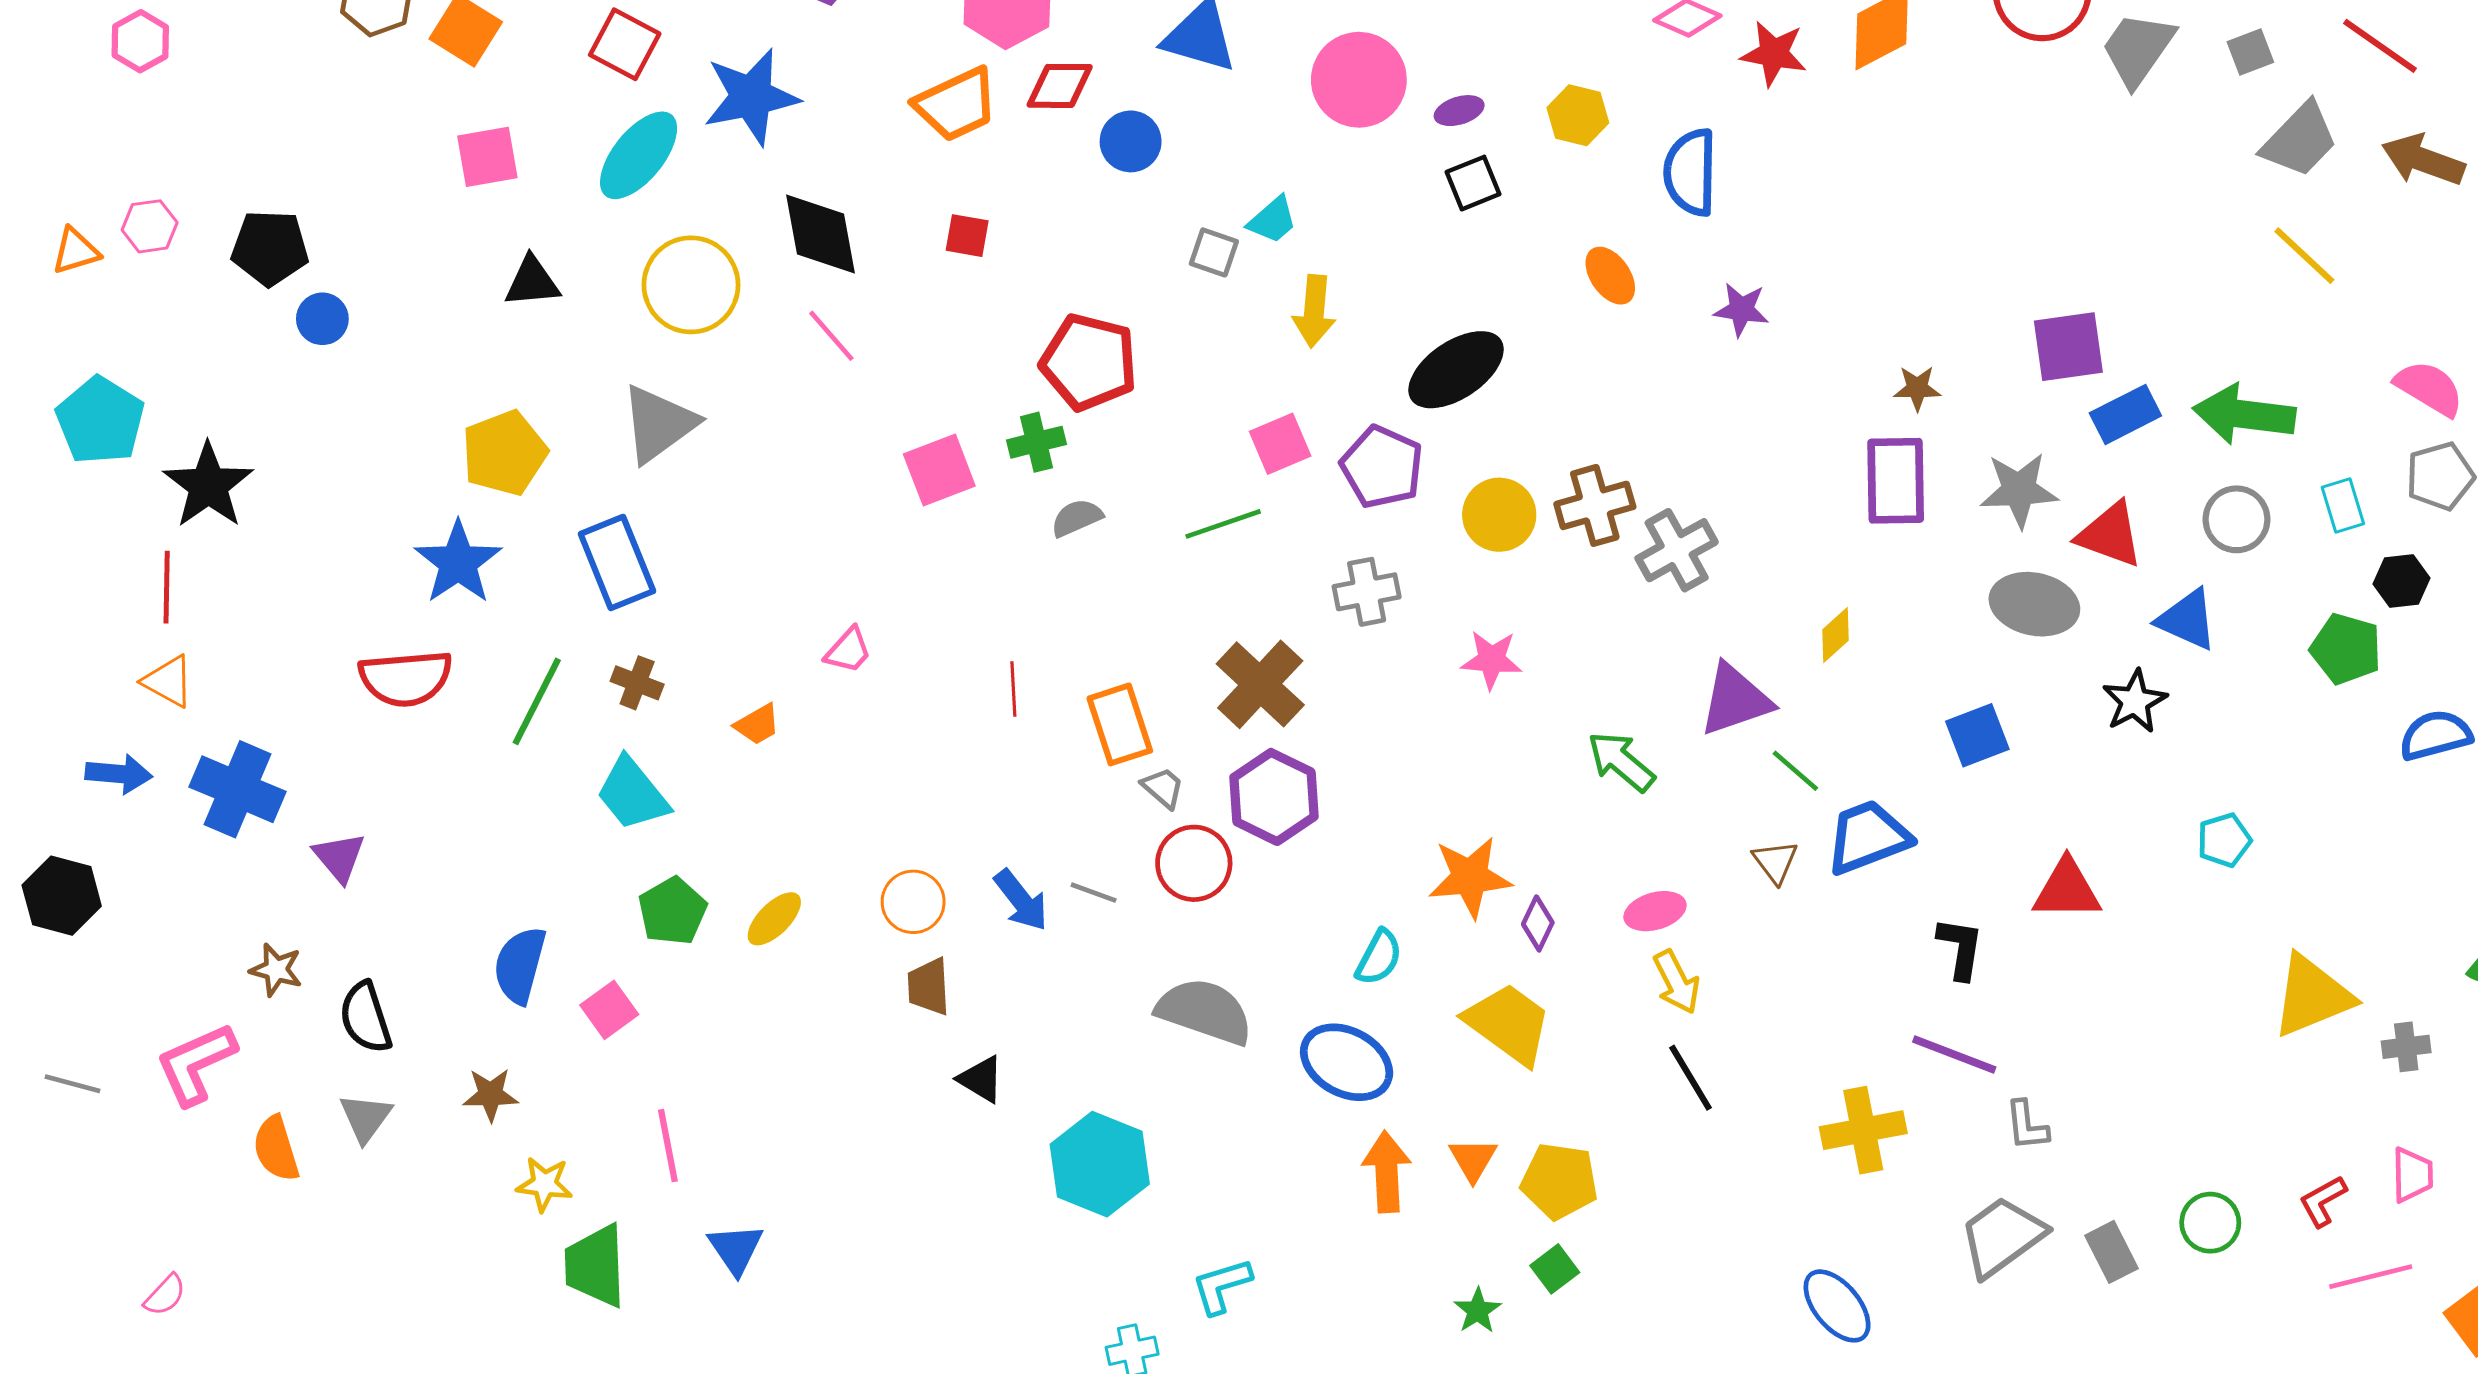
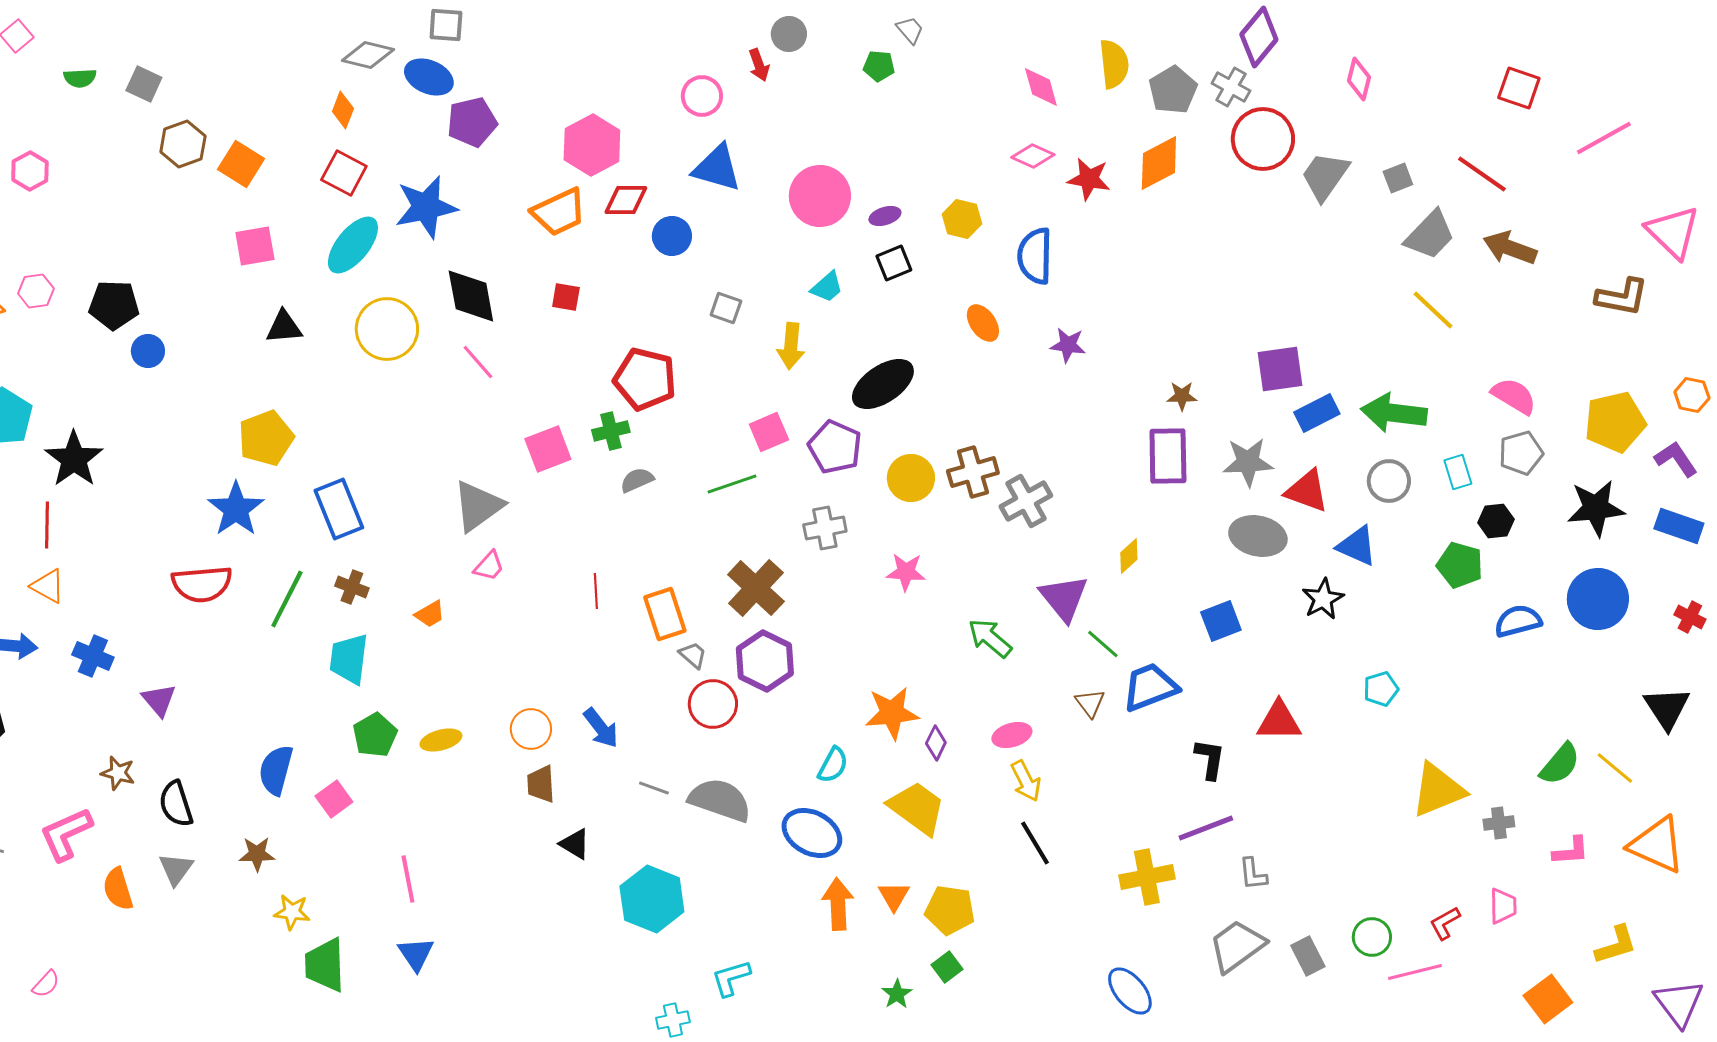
cyan trapezoid: (1272, 220) -> (827, 287), moved
gray triangle: (659, 424) -> (478, 506), moved
purple triangle: (1735, 700) -> (1064, 598), turned -50
blue cross: (238, 789) -> (93, 656), size x0.7
cyan trapezoid: (632, 794) -> (349, 659), turned 46
gray line: (1094, 893) -> (654, 788), moved
yellow ellipse: (774, 919) -> (441, 740), turned 30
purple line: (1954, 1055) -> (1206, 828), turned -42
pink line: (668, 1146) -> (408, 879), moved
pink line: (2371, 1277) -> (1415, 972), moved

